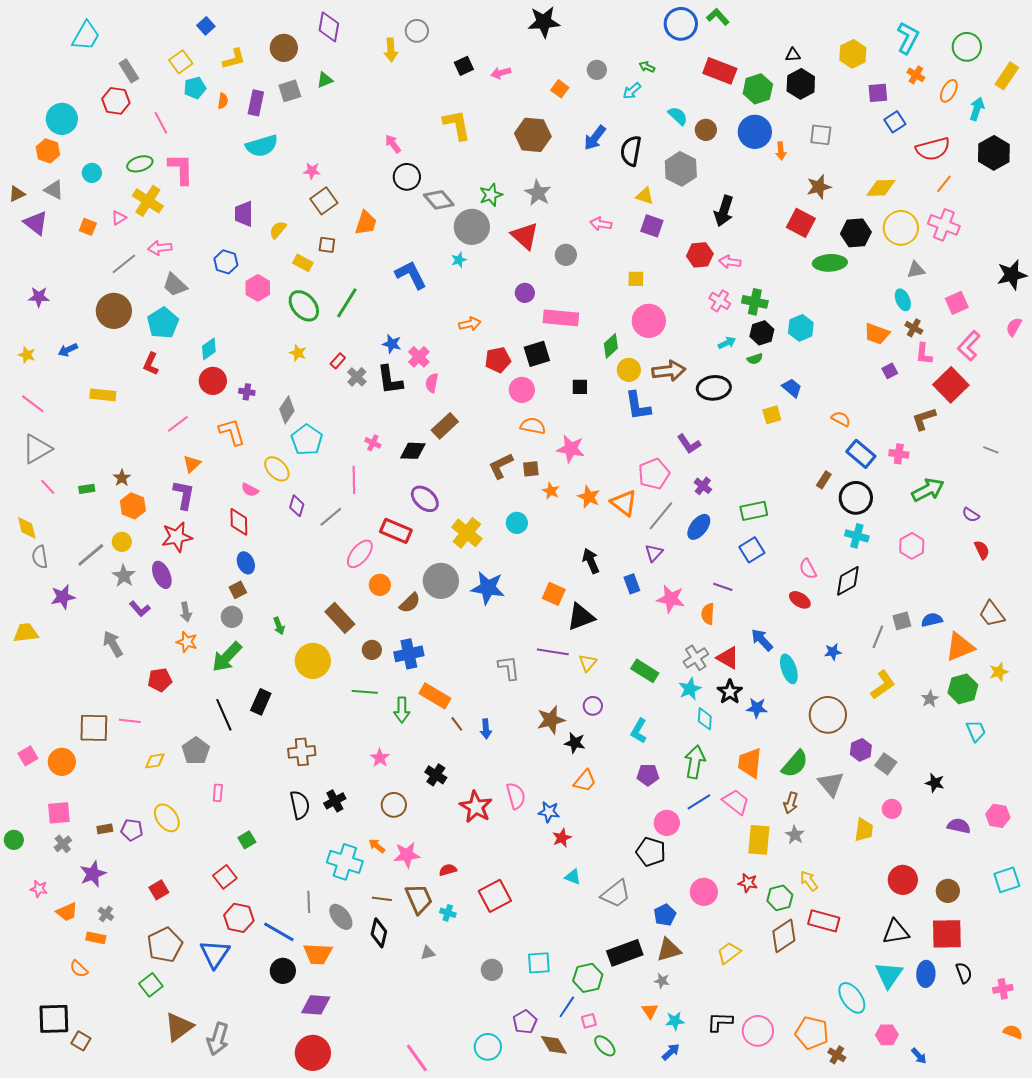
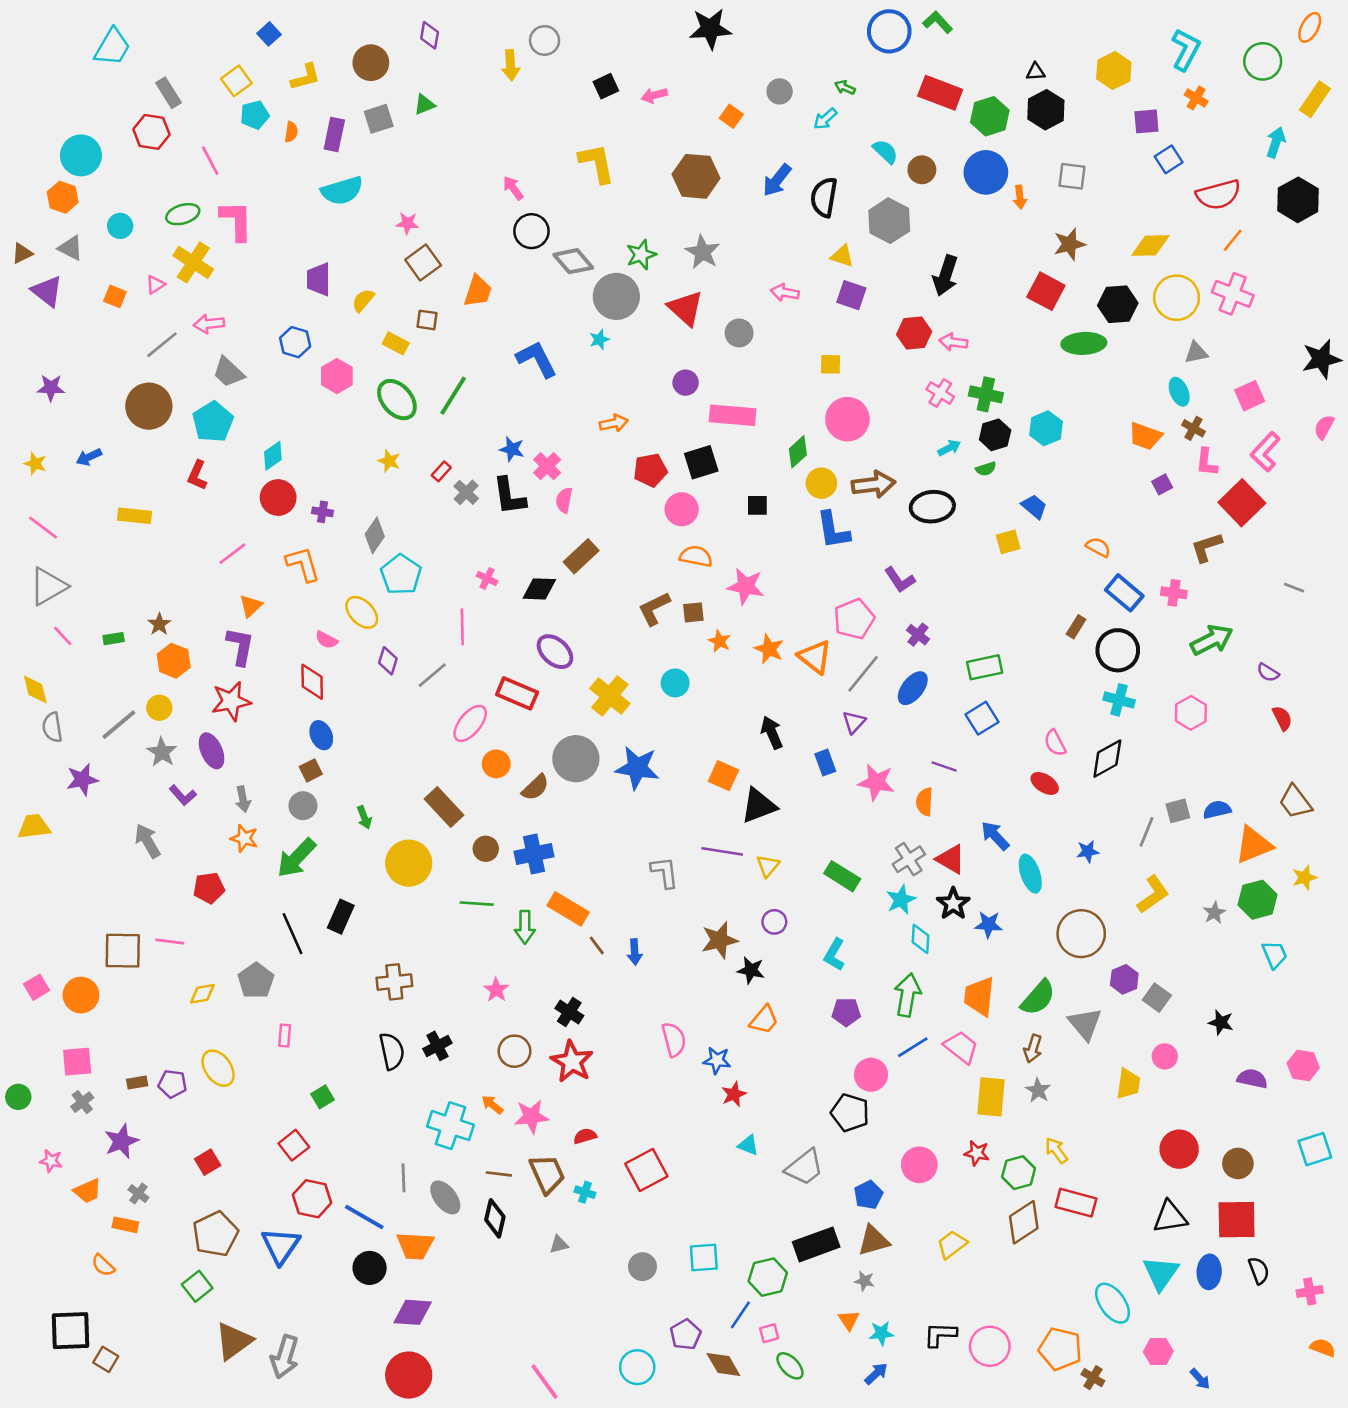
purple diamond: (329, 27) -> (430, 35), size x0.7
orange ellipse: (949, 91) -> (1310, 27), moved
red star: (476, 807) -> (572, 1062), moved

